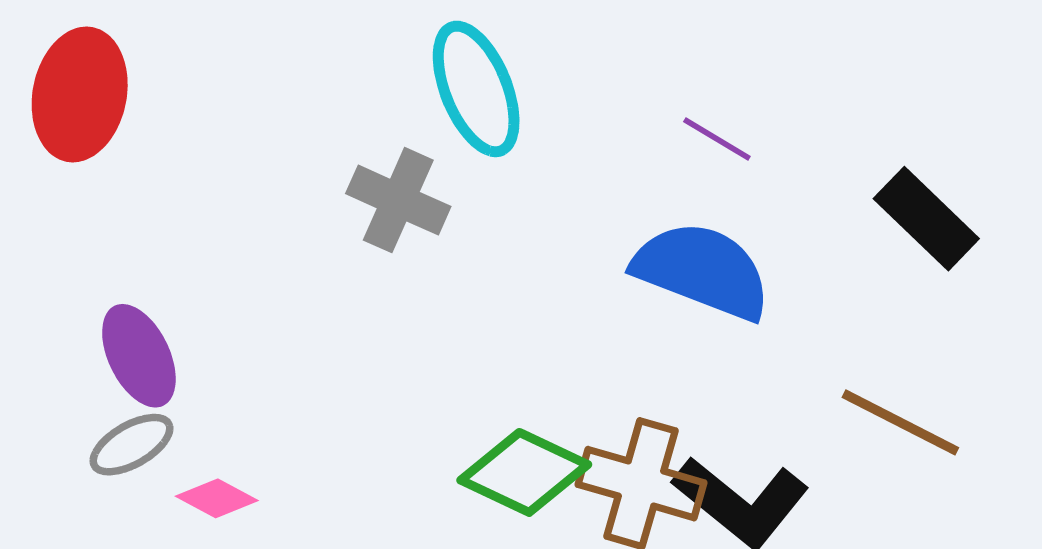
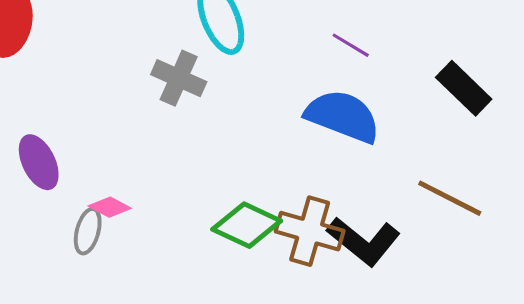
gray ellipse: (132, 445) -> (88, 231), moved, turned -45
pink diamond: (217, 498) -> (110, 207), moved

